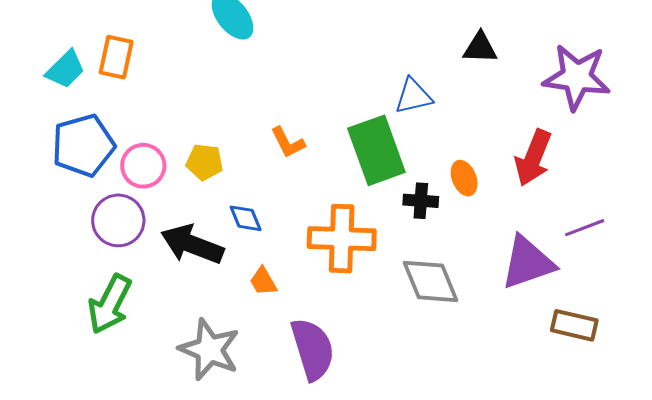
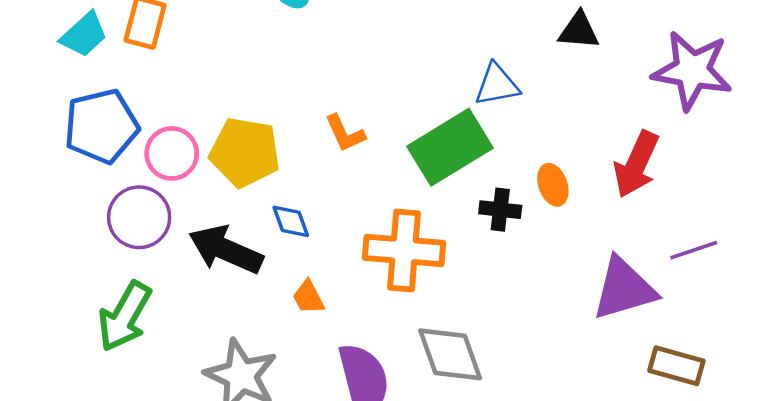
green rectangle: (376, 150) -> (450, 147), turned 76
yellow pentagon: (205, 162) -> (245, 152), size x1.6
gray diamond: (430, 281) -> (450, 354), moved

